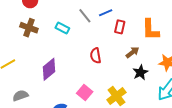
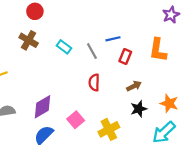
gray line: (85, 16) -> (92, 51), moved
orange L-shape: (150, 30) -> (158, 50), moved
purple diamond: (49, 69) -> (43, 107), moved

